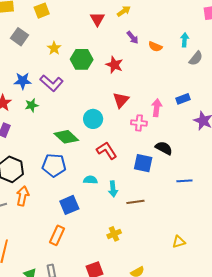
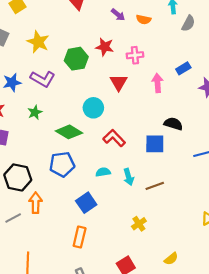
yellow star: (54, 48) -> (38, 42), size x1.5
green hexagon: (82, 59) -> (76, 59), moved
green star: (32, 105) -> (35, 112), moved
pink cross: (139, 123) -> (135, 55), moved

